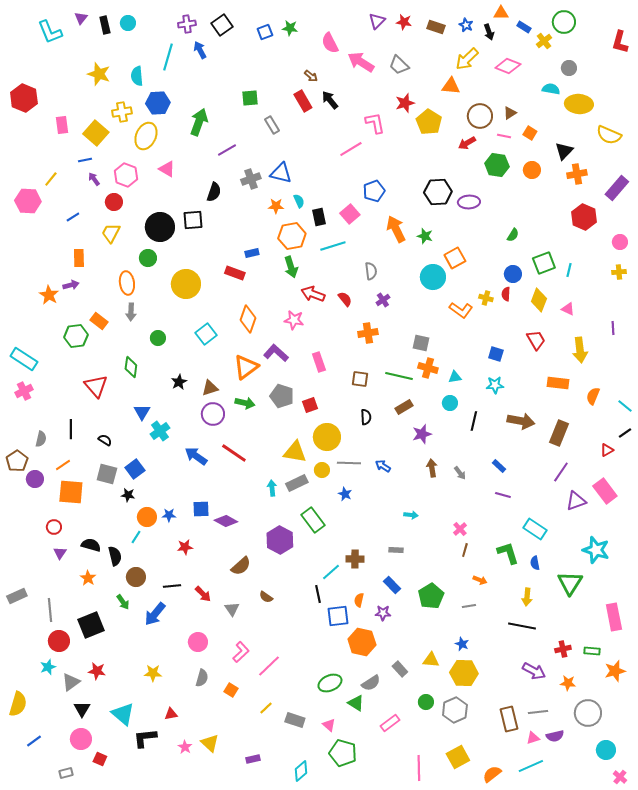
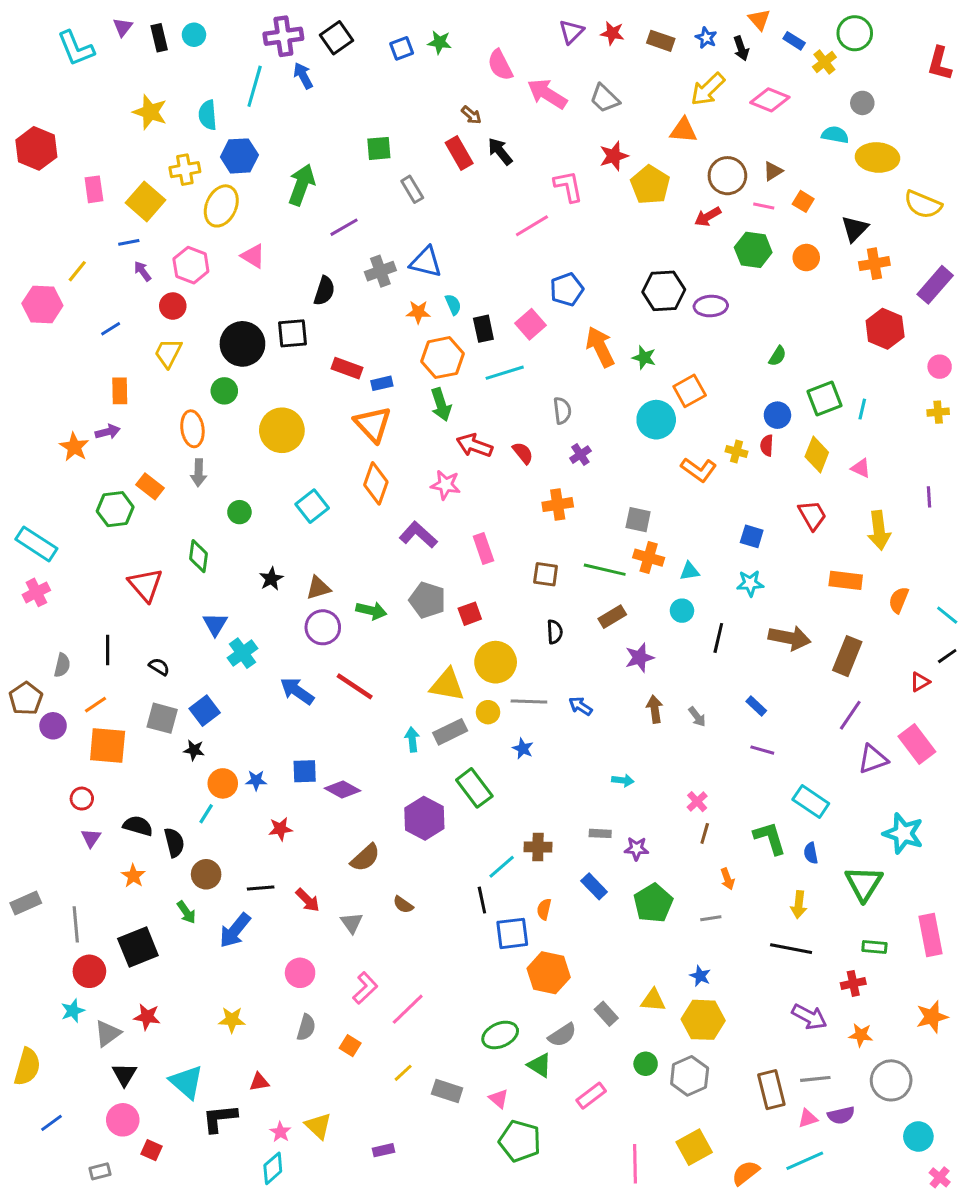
orange triangle: (501, 13) -> (759, 20), turned 49
purple cross: (187, 24) -> (283, 36), size x1.4
red rectangle: (235, 273) -> (347, 368), moved
orange triangle: (246, 367) -> (373, 424), moved, turned -36
orange arrow: (480, 580) -> (727, 879), turned 48
purple star: (383, 613) -> (637, 849), moved
green rectangle: (592, 651) -> (874, 947), moved
cyan diamond: (301, 771) -> (273, 1168), moved

